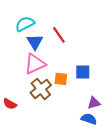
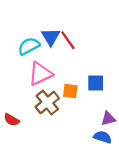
cyan semicircle: (25, 24) -> (29, 46), moved
blue triangle: (35, 42) -> (51, 37), moved

